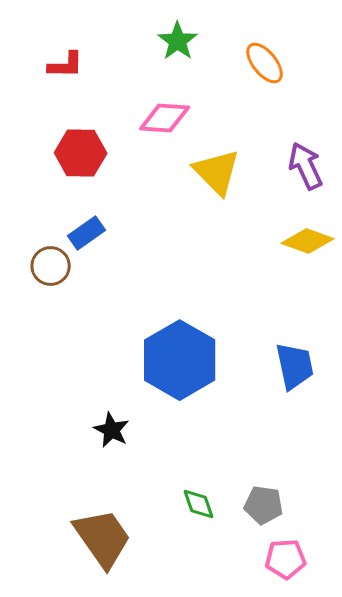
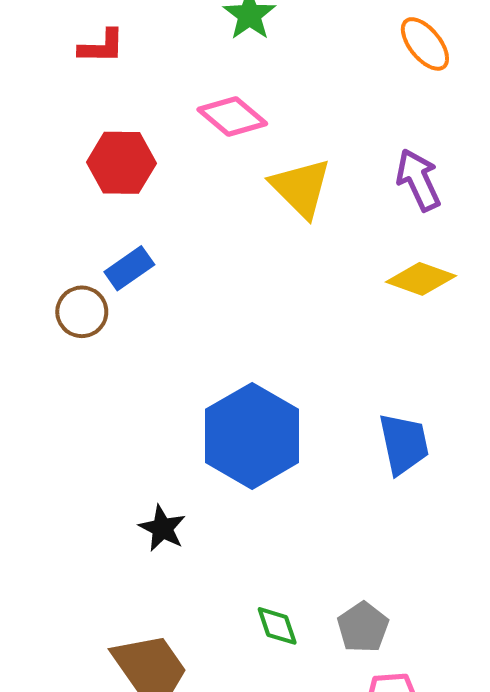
orange ellipse: (265, 63) -> (425, 44), moved
pink diamond: (165, 118) -> (232, 117), turned 36
gray pentagon: (264, 505) -> (363, 627), turned 30

